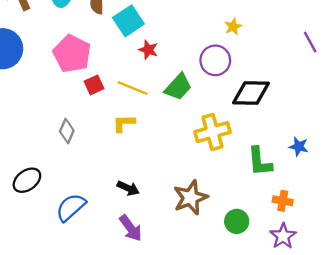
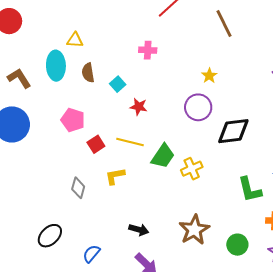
cyan square: (128, 21) -> (118, 84), size x0.6
pink pentagon: (72, 54) -> (73, 120), size x0.7
green trapezoid: (178, 87) -> (163, 156), moved
yellow L-shape: (124, 123) -> (115, 176), moved
yellow cross: (213, 132) -> (192, 169), moved, size x0.7
blue semicircle: (71, 207) -> (91, 254), size x0.7

